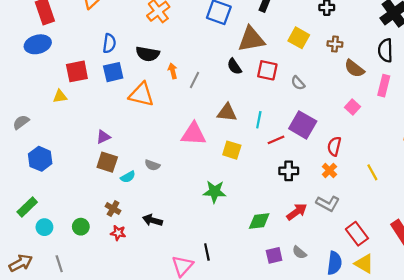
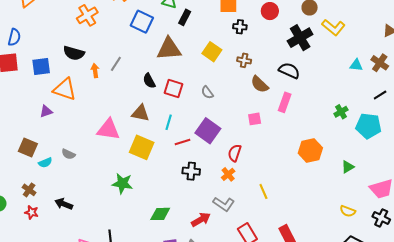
blue semicircle: (109, 43) -> (14, 37), moved
black semicircle: (385, 50) -> (289, 71), turned 110
black semicircle: (234, 66) -> (149, 81), moved
red square: (267, 70) -> (173, 89), moved
gray line: (195, 80) -> (116, 64), moved
pink square: (353, 107) -> (255, 119), turned 32
purple triangle: (103, 137) -> (46, 111), moved
yellow square: (232, 150) -> (142, 147), size x1.4
yellow line: (372, 172) -> (263, 191), moved
red arrow: (297, 212) -> (201, 220), moved

